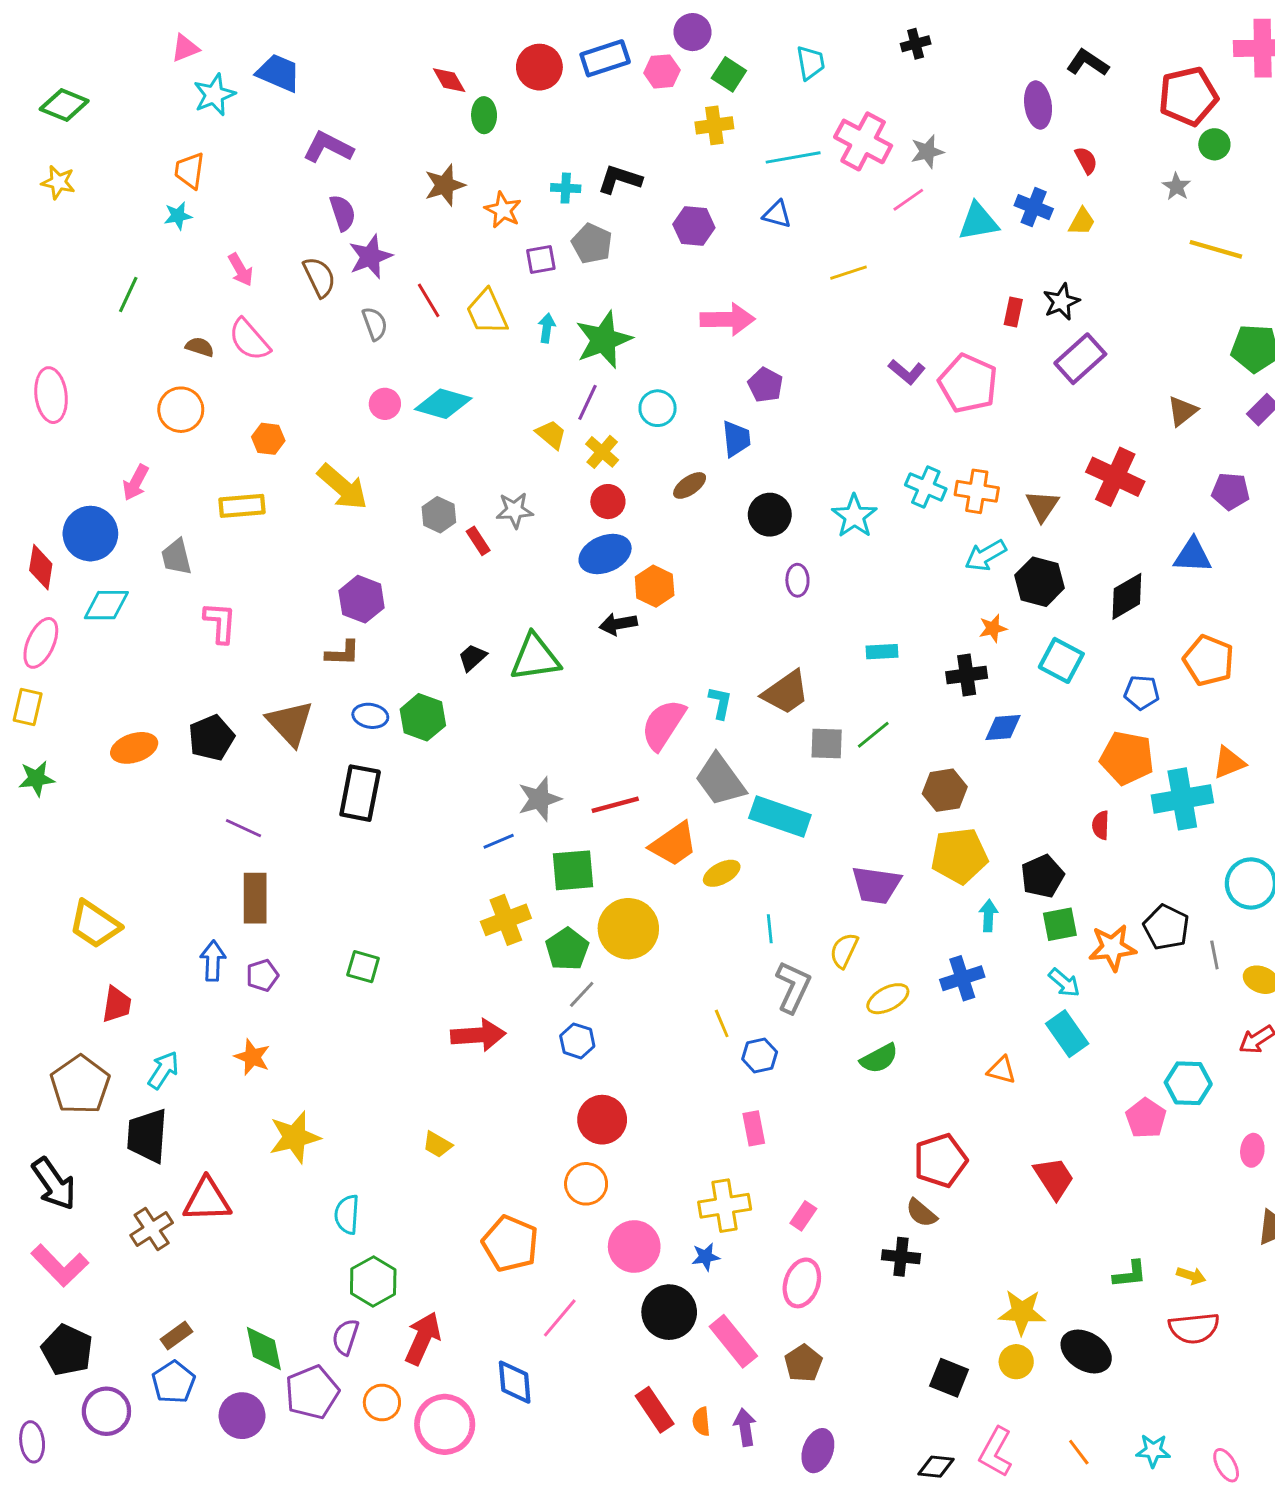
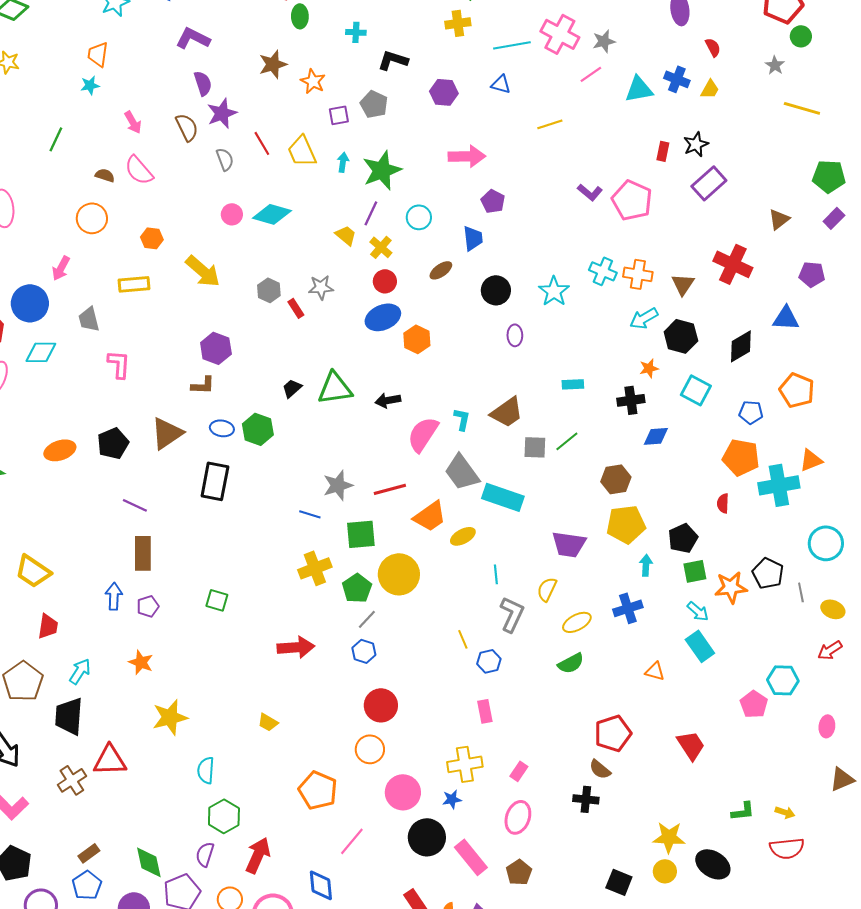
cyan cross: (566, 188) -> (356, 32), moved
black arrow: (618, 624) -> (388, 400), moved
brown triangle: (290, 723) -> (167, 433), turned 39
blue line: (499, 841) -> (310, 514), turned 40

